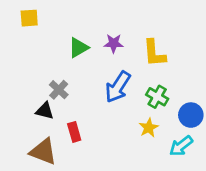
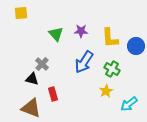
green triangle: (78, 48) -> (56, 34), turned -42
blue circle: (191, 115) -> (136, 46), moved

